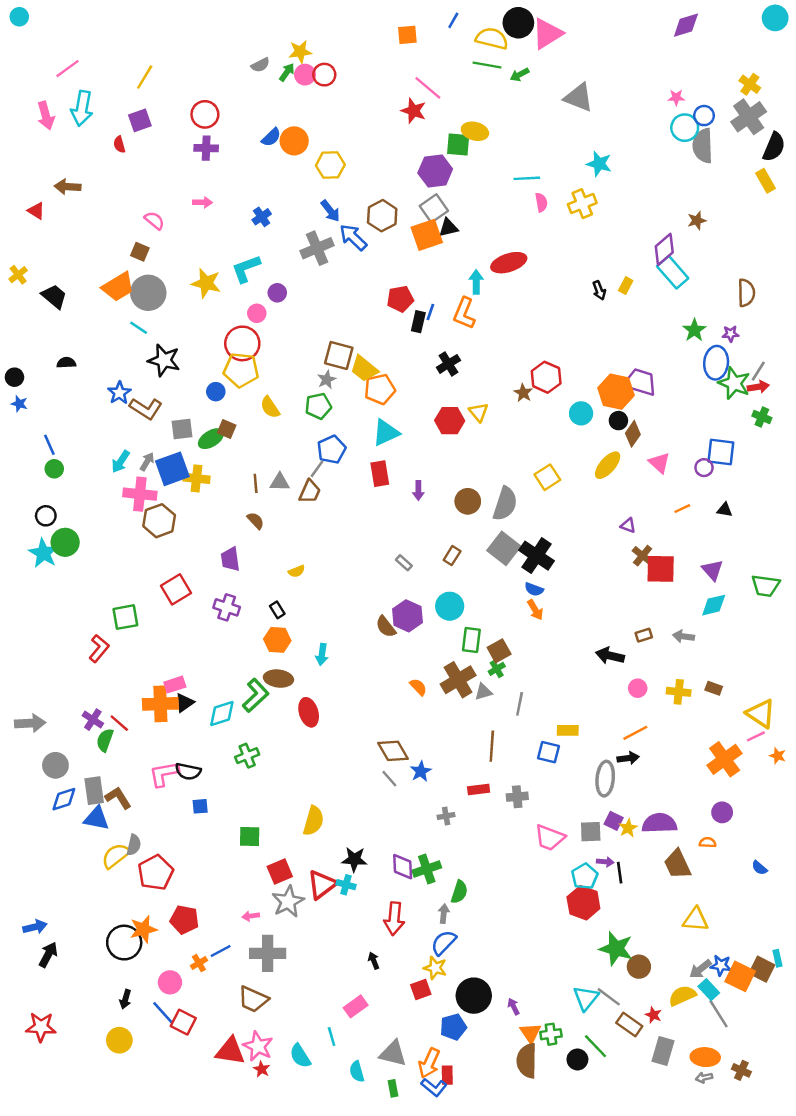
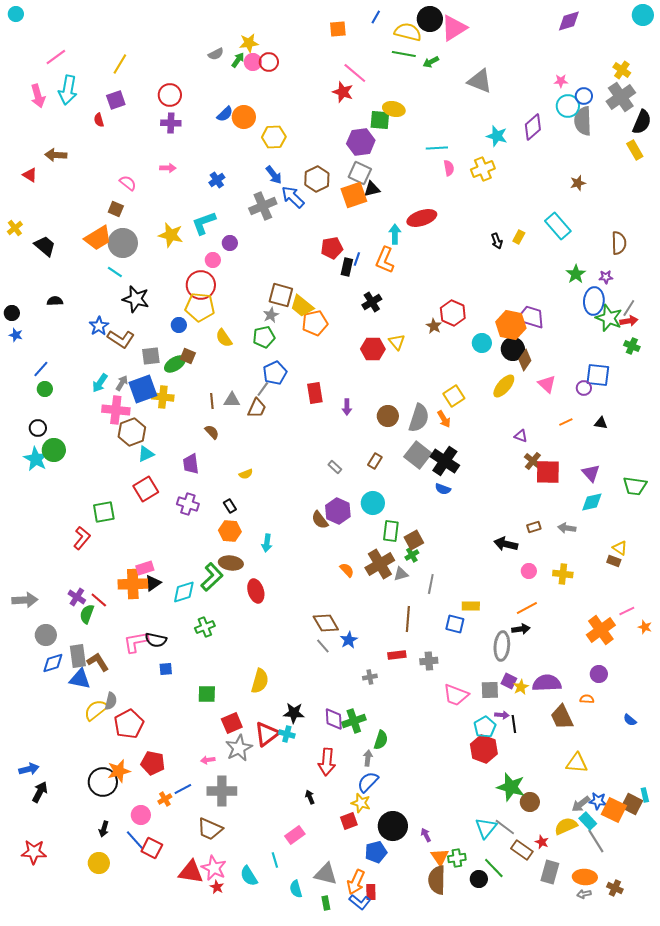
gray square: (434, 208) -> (360, 173), turned -30
purple diamond: (664, 249) -> (533, 127), moved
black circle: (618, 421) -> (513, 349), size x1.5
cyan triangle: (386, 433) -> (146, 454), moved, size x0.7
blue line: (49, 445) -> (41, 369), turned 66
orange arrow: (535, 610) -> (444, 419), moved
brown rectangle: (714, 688) -> (614, 561), moved
yellow triangle: (761, 714) -> (620, 548), moved, size x0.6

